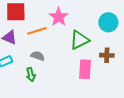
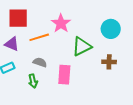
pink rectangle: (85, 69) -> (64, 75), moved

